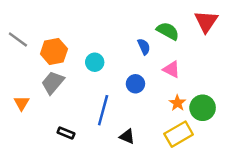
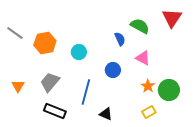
gray trapezoid: (53, 83) -> (50, 82), moved
black rectangle: (66, 133) -> (55, 111), size x1.5
yellow rectangle: (179, 134) -> (149, 112), size x0.6

